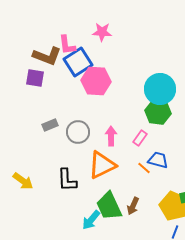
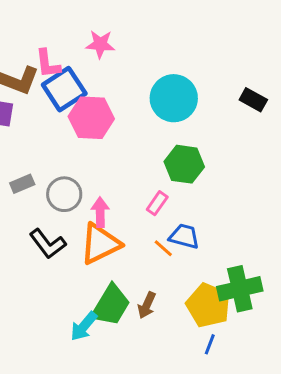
cyan circle: (160, 89) -> (174, 98), moved
pink arrow: (111, 136) -> (100, 212), moved
black L-shape: (67, 180) -> (48, 244), moved, turned -35
green trapezoid: (109, 206) -> (111, 305), turned -124

